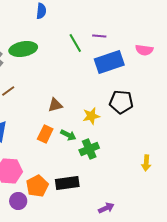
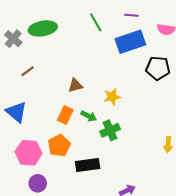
purple line: (99, 36) -> (131, 15), moved
black pentagon: (121, 102) -> (158, 68), moved
orange pentagon: (37, 186) -> (59, 146), moved

